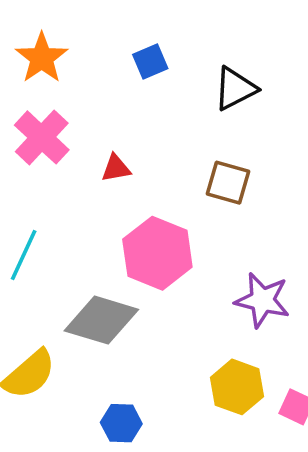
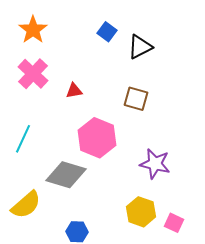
blue square: (150, 61) -> (107, 32), moved, turned -30

